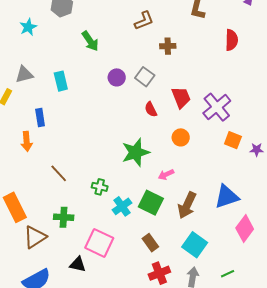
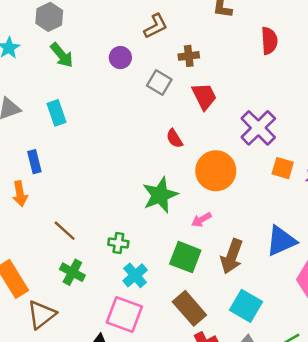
green arrow: (90, 41) -> (62, 55), moved
purple circle: (117, 77) -> (120, 58), moved
gray square: (145, 77) -> (159, 83), moved
red trapezoid: (181, 97) -> (204, 96), moved
orange circle: (181, 137) -> (216, 171), size x1.8
cyan cross: (122, 206) -> (135, 275), moved
green cross: (64, 217) -> (72, 272), moved, turned 30
brown rectangle: (150, 243) -> (189, 308), size x1.5

